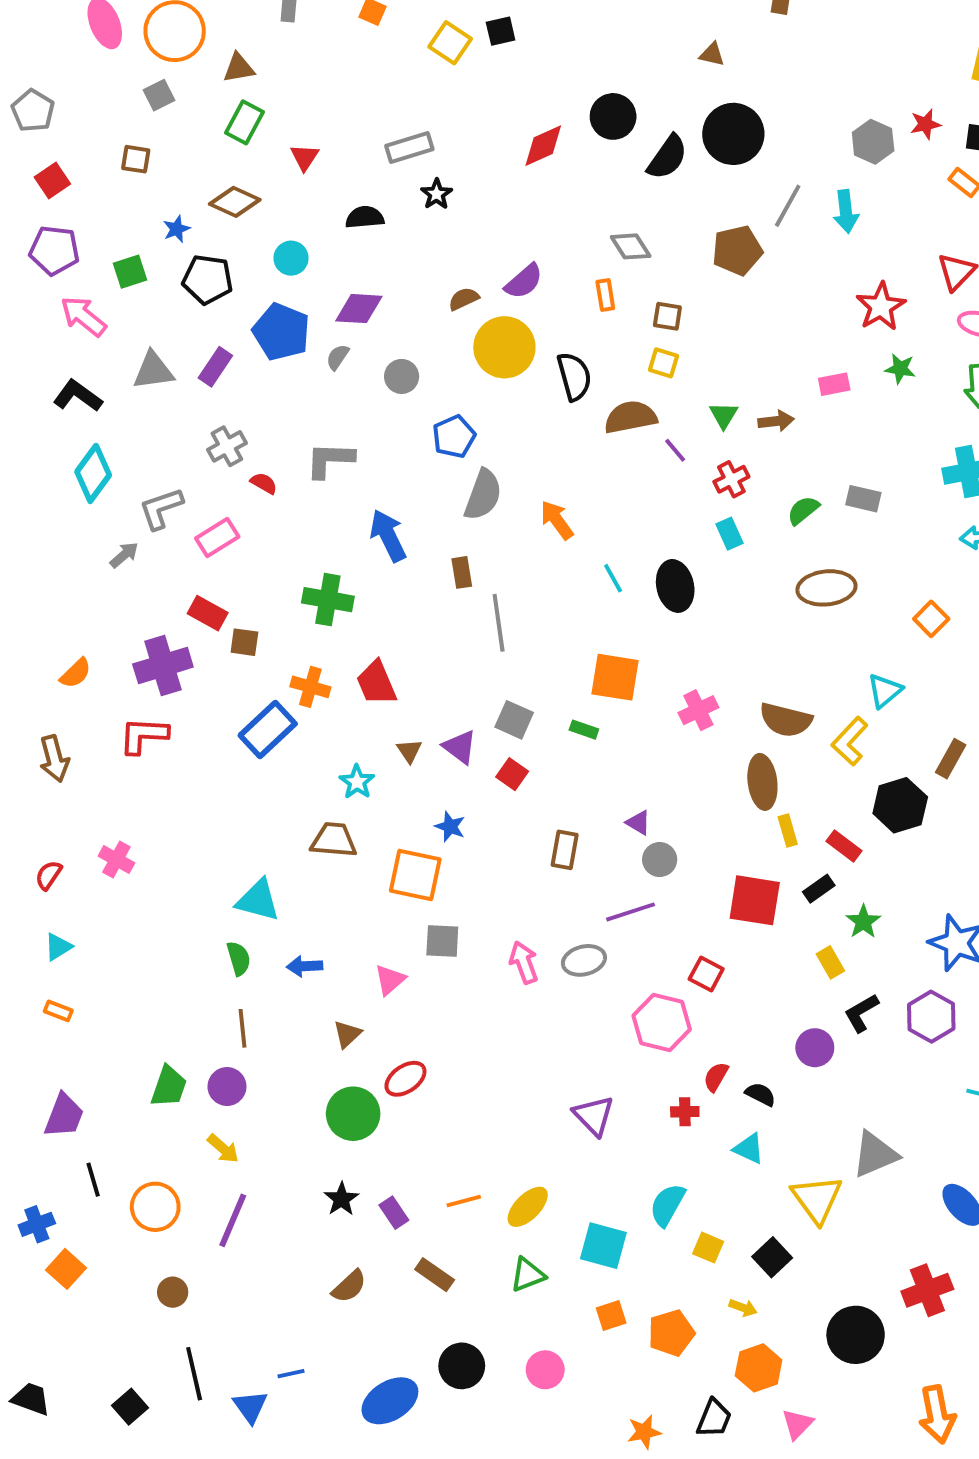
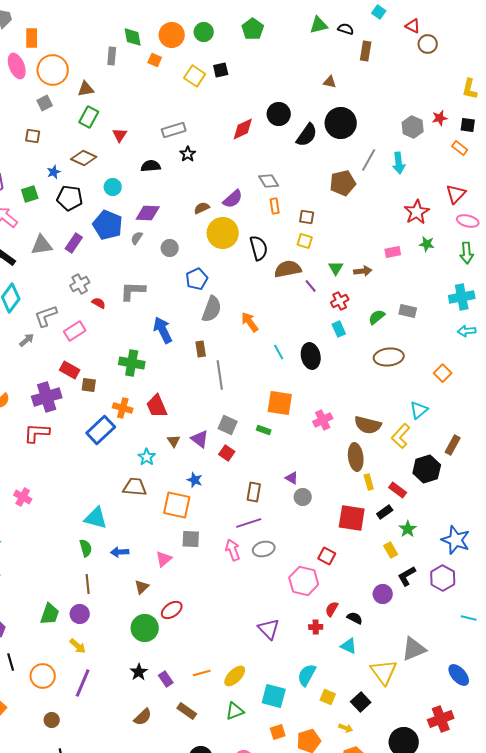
gray diamond: (631, 246) -> (269, 181), moved
purple line: (631, 912) -> (249, 523), moved

